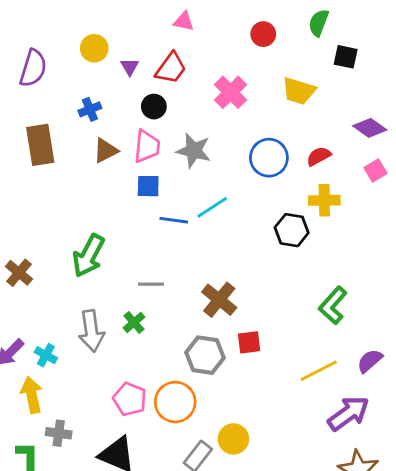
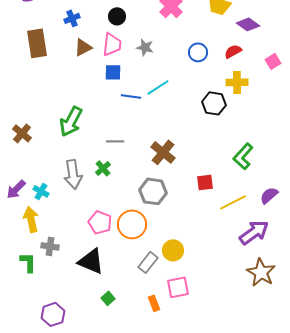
purple diamond: (370, 128) -> (248, 24), moved
gray star: (194, 151) -> (145, 47), size x0.7
blue circle: (269, 158) -> (198, 52), size x0.7
red square: (249, 342) -> (205, 182), moved

